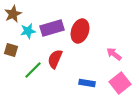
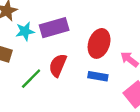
red ellipse: (80, 31) -> (99, 43), moved
blue rectangle: (87, 83) -> (98, 76), moved

